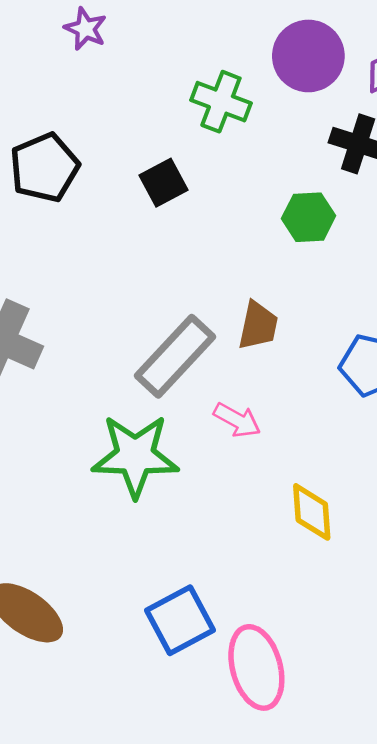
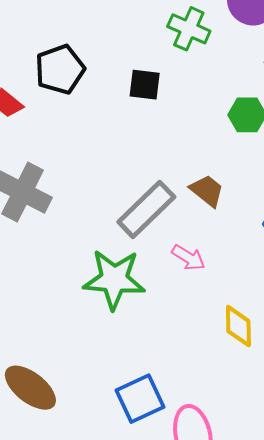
black square: (164, 183) -> (145, 85), turned 32
brown trapezoid: (258, 326) -> (207, 191), turned -66

